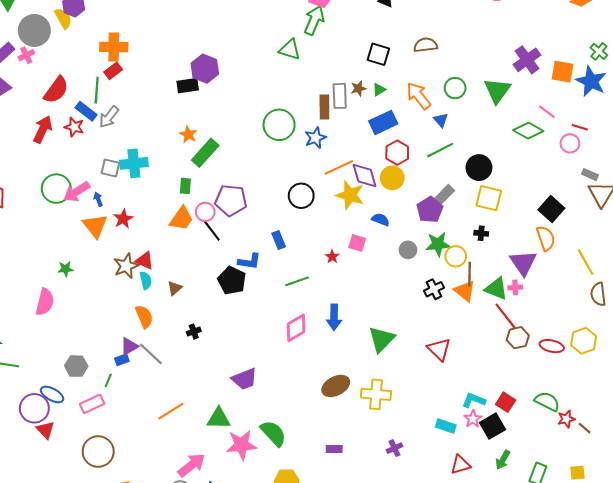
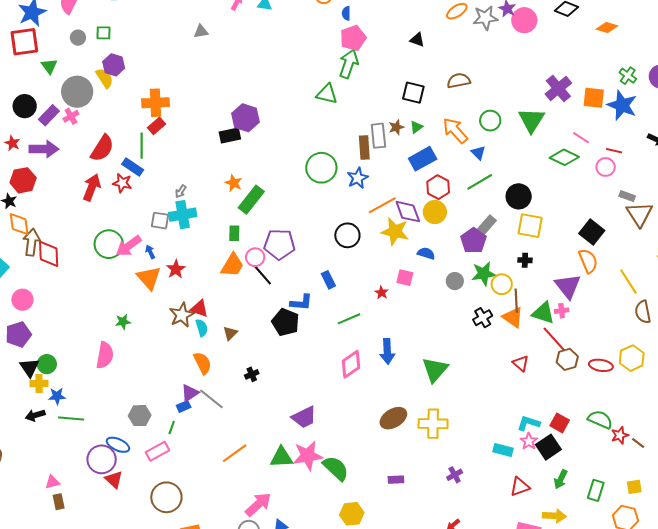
gray arrow: (109, 117) -> (181, 191), moved, size x0.6
red triangle: (439, 349) -> (521, 363), moved, size x0.7
pink star: (241, 445) -> (308, 456), moved

